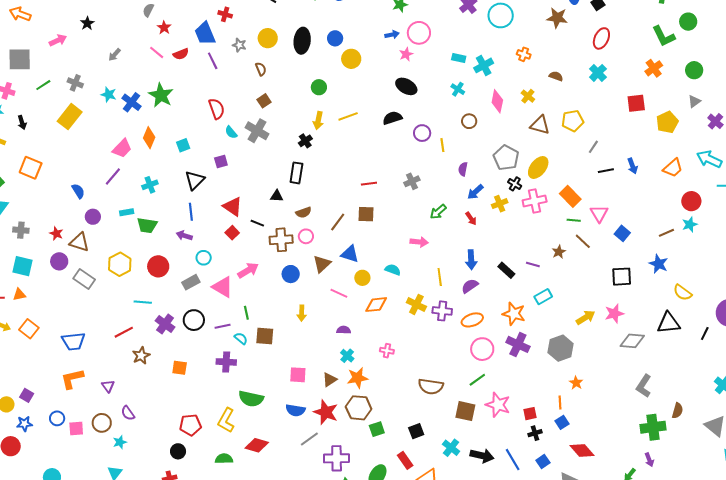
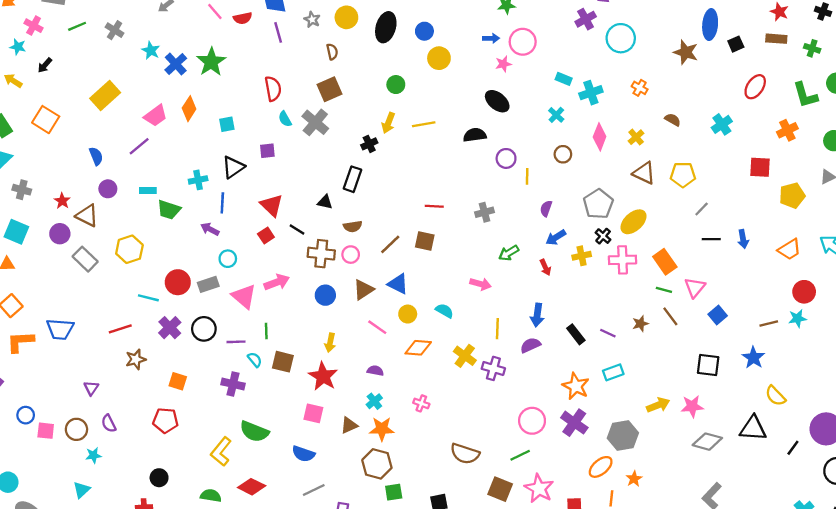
red ellipse: (601, 38) -> (755, 87), moved
brown square: (264, 101) -> (330, 89), size x1.5
yellow rectangle: (70, 117) -> (105, 96), moved
black arrow: (22, 122) -> (45, 65), turned 48
cyan cross: (150, 185) -> (198, 180), moved
red circle: (158, 266) -> (178, 282), moved
orange ellipse: (472, 320) -> (601, 467), moved, turned -30
orange L-shape: (72, 379) -> (20, 342), moved
red star: (326, 412) -> (323, 376), moved
red pentagon: (190, 425) -> (166, 420), moved

